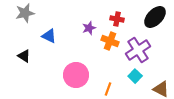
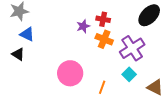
red cross: (117, 19) -> (103, 19), moved
blue triangle: (49, 36) -> (27, 34), moved

